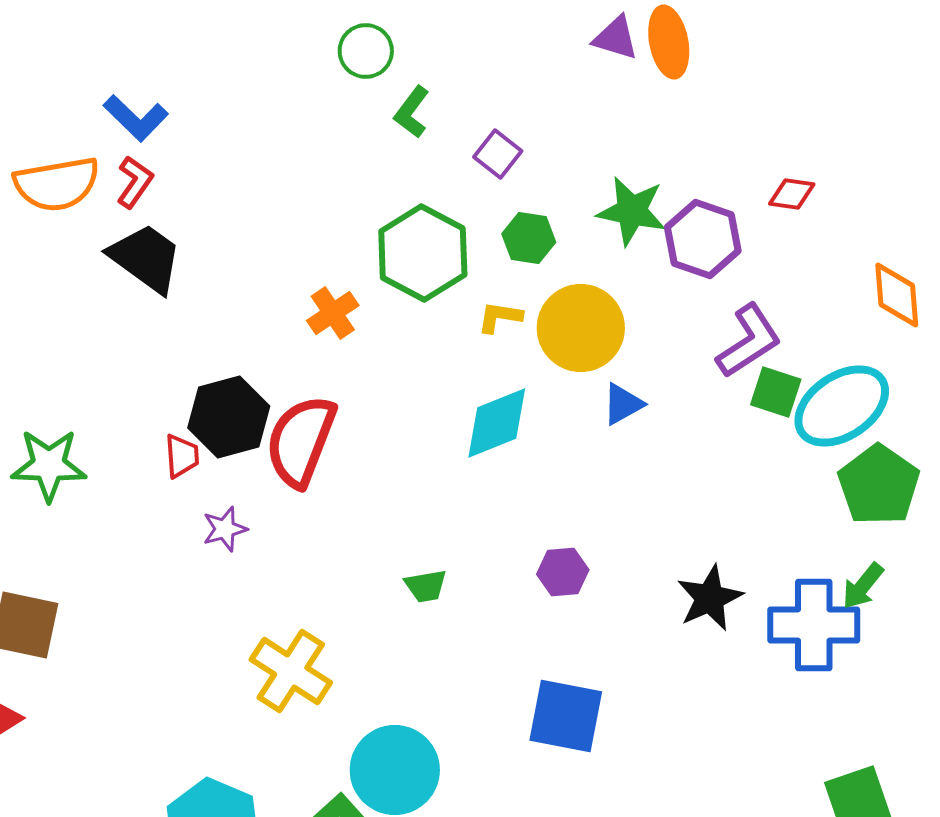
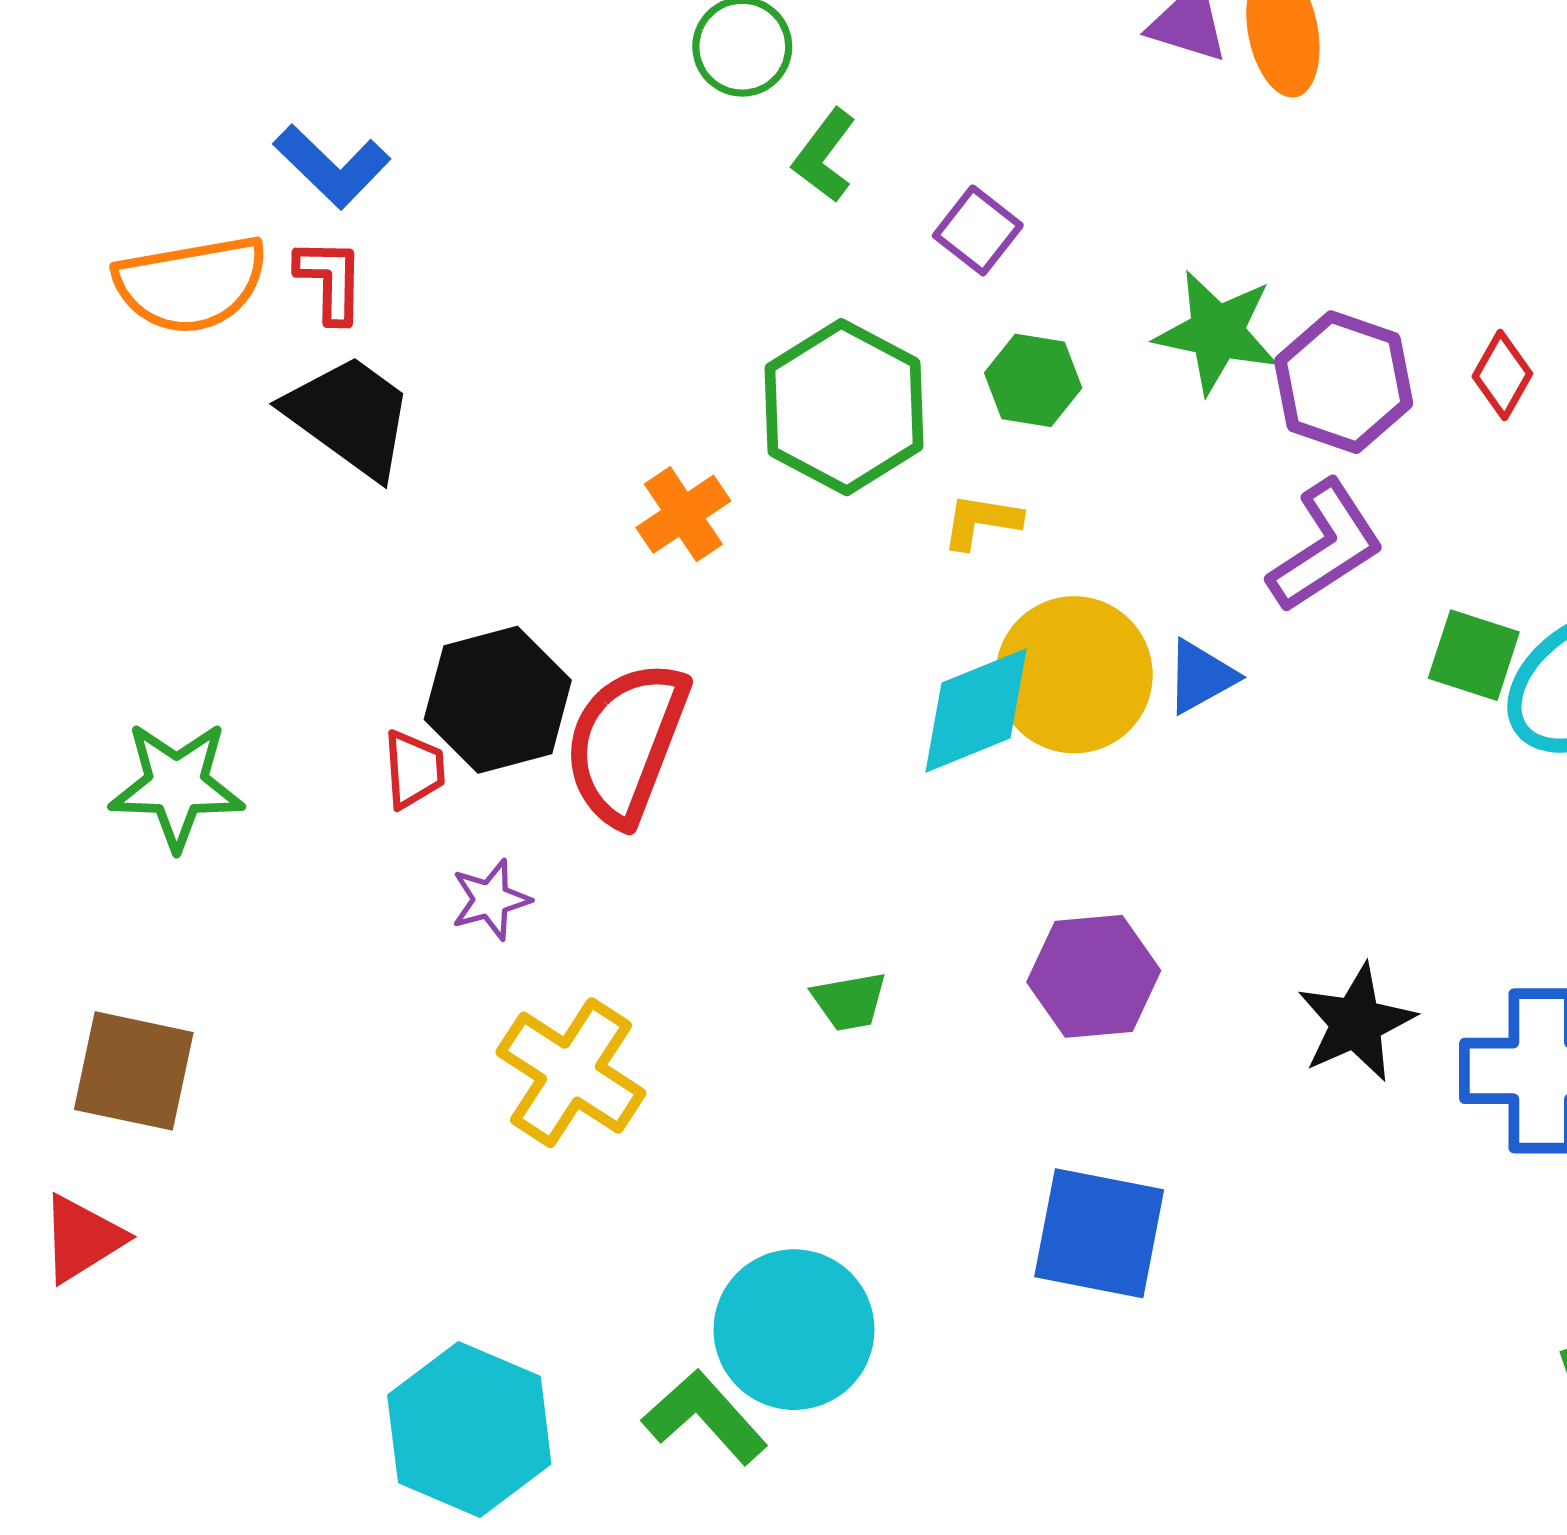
red L-shape: (135, 182) -> (330, 280), turned -34
red diamond: (792, 194) -> (1502, 375), moved, turned -69
yellow circle: (581, 328) -> (1074, 675), moved
purple L-shape: (749, 341) -> (1326, 546), moved
purple hexagon: (563, 572) -> (1094, 976), size x1.4
yellow cross: (291, 671) -> (571, 1073), moved

